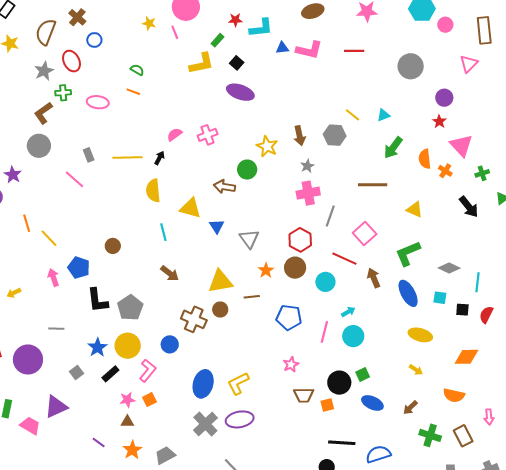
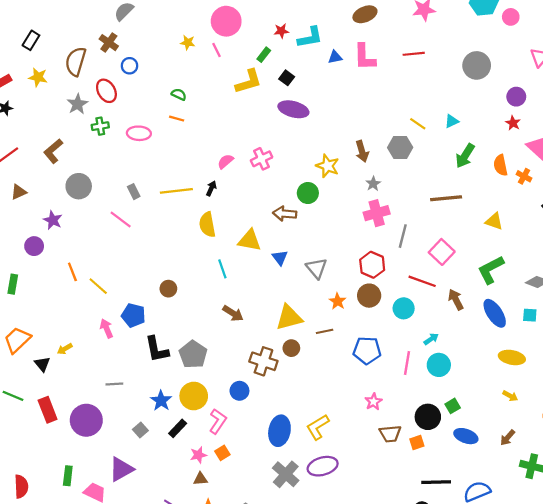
pink L-shape: (309, 50) -> (365, 57), turned 80
brown L-shape: (43, 113) -> (53, 151), moved

